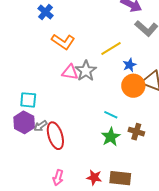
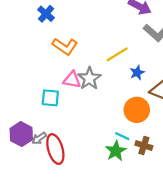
orange circle: (133, 86) -> (137, 110), moved
cyan square: (28, 100) -> (50, 98), moved
cyan line: (111, 115) -> (122, 136), moved

